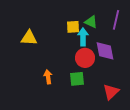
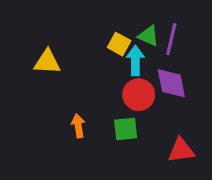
purple line: (116, 20) -> (171, 39), moved
yellow square: (73, 27) -> (119, 44), turned 32
red triangle: (111, 92) -> (181, 150), turned 36

